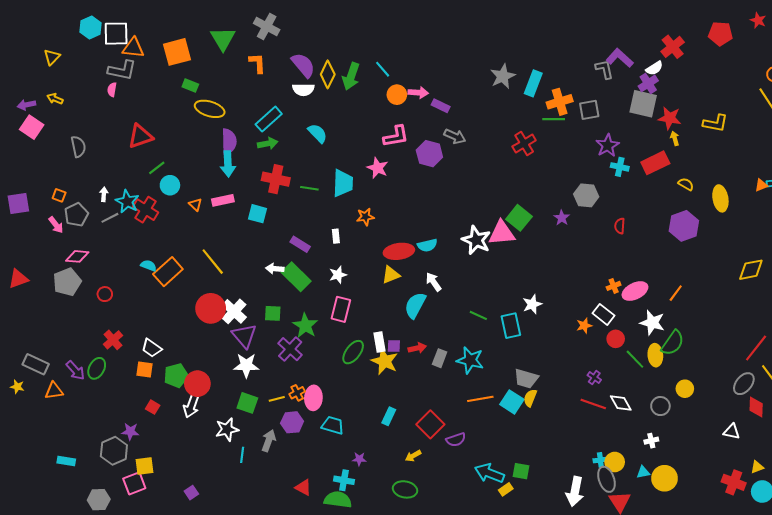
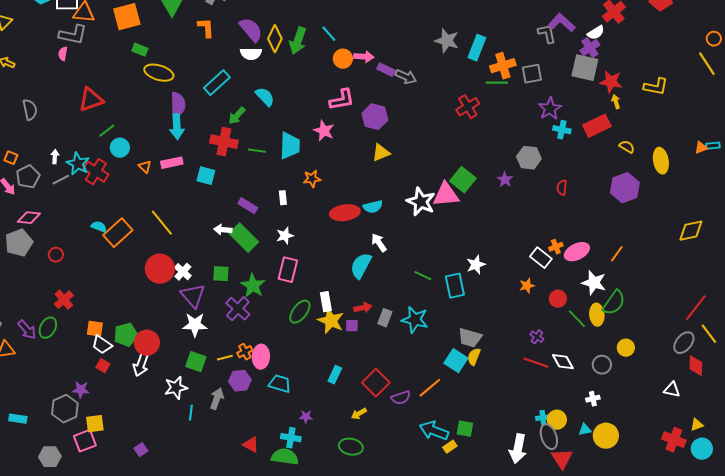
gray star: (503, 76) -> (447, 41), turned -30
gray arrow: (455, 136) -> (406, 77), moved
green arrow: (268, 143) -> (237, 116), moved, turned 144
yellow triangle: (391, 275) -> (381, 153), moved
white cross: (234, 311) -> (183, 272), size x0.7
white rectangle: (603, 314) -> (541, 258), moved
purple square: (394, 346) -> (352, 326), moved
white trapezoid: (152, 348) -> (102, 345), moved
orange line: (480, 399) -> (430, 388), moved, turned -30

